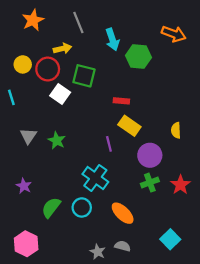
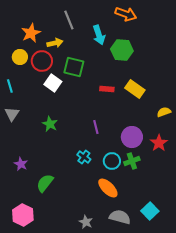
orange star: (33, 20) -> (31, 33), moved
orange arrow: (174, 34) -> (126, 14), moved
yellow rectangle: (129, 126) -> (135, 89), moved
yellow semicircle: (176, 130) -> (164, 112), moved, turned 72
gray triangle: (28, 136) -> (12, 114), moved
cyan cross: (95, 178) -> (84, 157), size x0.6
red star: (180, 185) -> (159, 143), moved
cyan circle: (82, 207) -> (112, 161), moved
gray semicircle: (123, 246) -> (120, 217), moved, size x1.5

